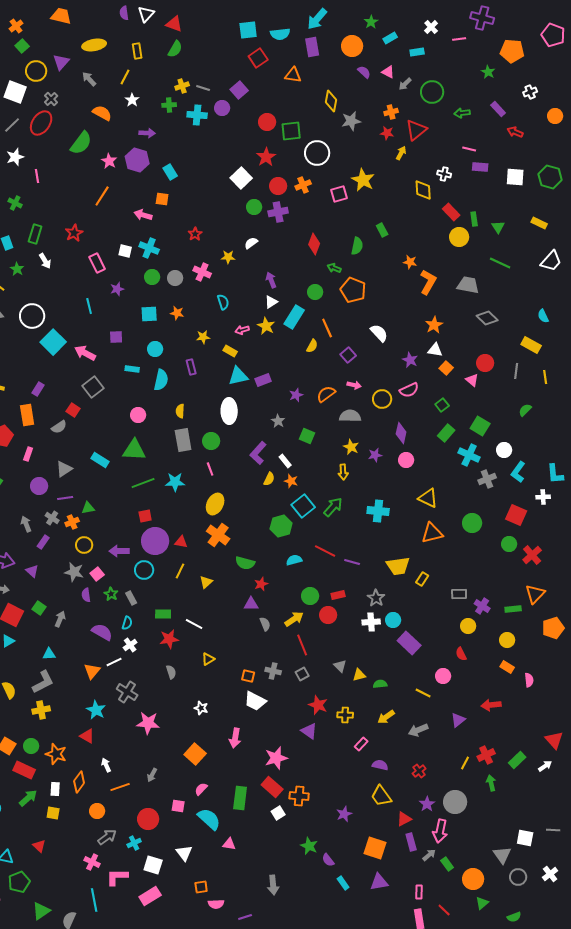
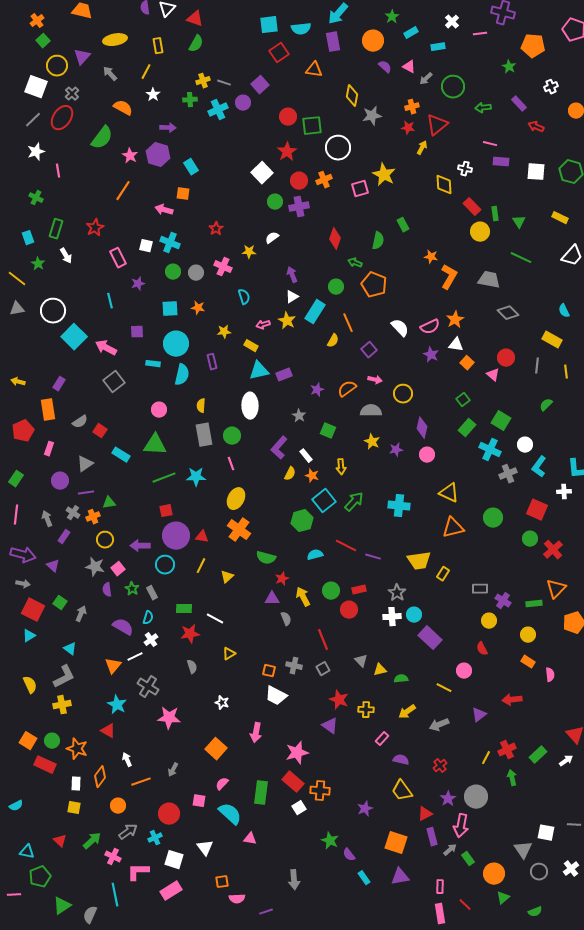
cyan cross: (197, 115) -> (218, 110), turned -30
cyan circle: (155, 349) -> (176, 344), size x1.6
pink semicircle: (409, 390) -> (430, 327), moved
red square: (73, 410) -> (100, 431), moved
yellow arrow: (343, 472) -> (341, 467), moved
yellow arrow: (294, 619) -> (303, 597), moved, turned -84
cyan triangle: (49, 654) -> (70, 649), turned 40
green arrow: (28, 798) -> (92, 841), moved

